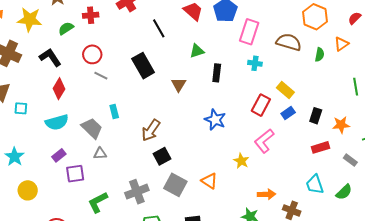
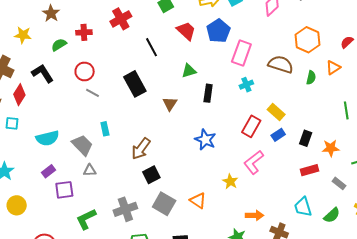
yellow star: (30, 20) -> (23, 35), size x0.7
cyan cross: (255, 63) -> (246, 85), turned -32
red diamond: (59, 89) -> (19, 95), moved

